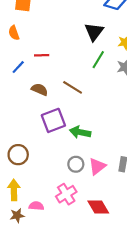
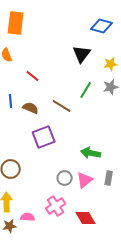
red line: (42, 55) -> (33, 76), turned 40
green line: (98, 60) -> (86, 90), moved
blue line: (18, 67) -> (11, 101), moved, turned -48
green arrow: (80, 132) -> (91, 153), moved

